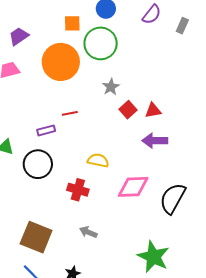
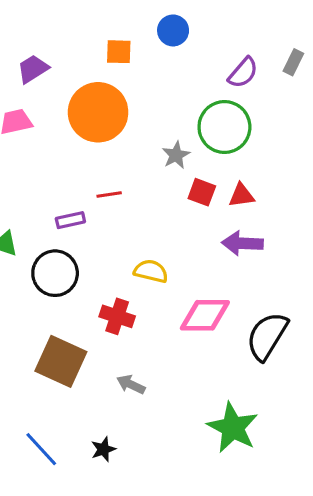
purple semicircle: (152, 14) -> (243, 73), moved
green circle: (101, 43) -> (224, 127), moved
red square: (128, 110) -> (202, 192), turned -30
brown square: (36, 237) -> (61, 361), moved

